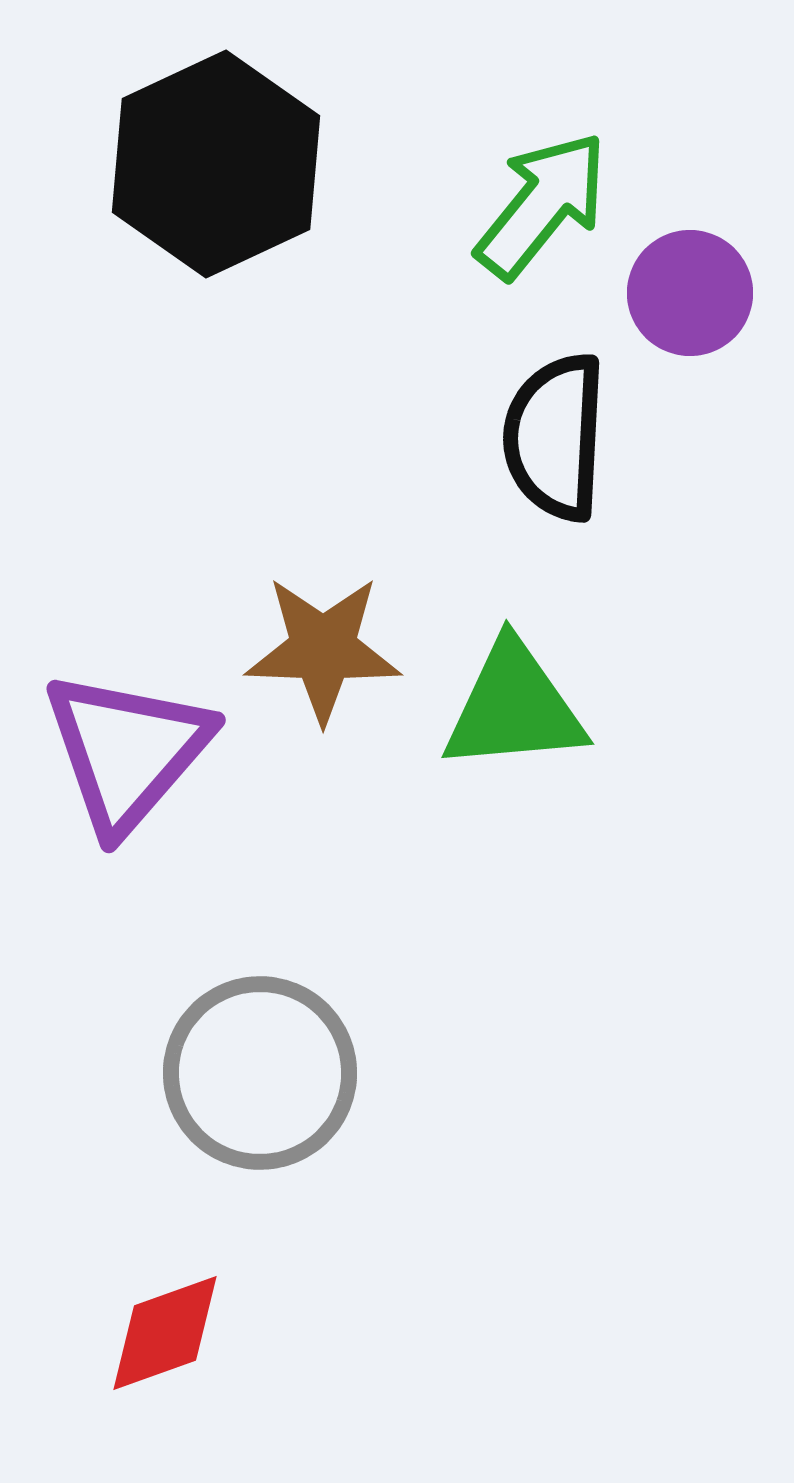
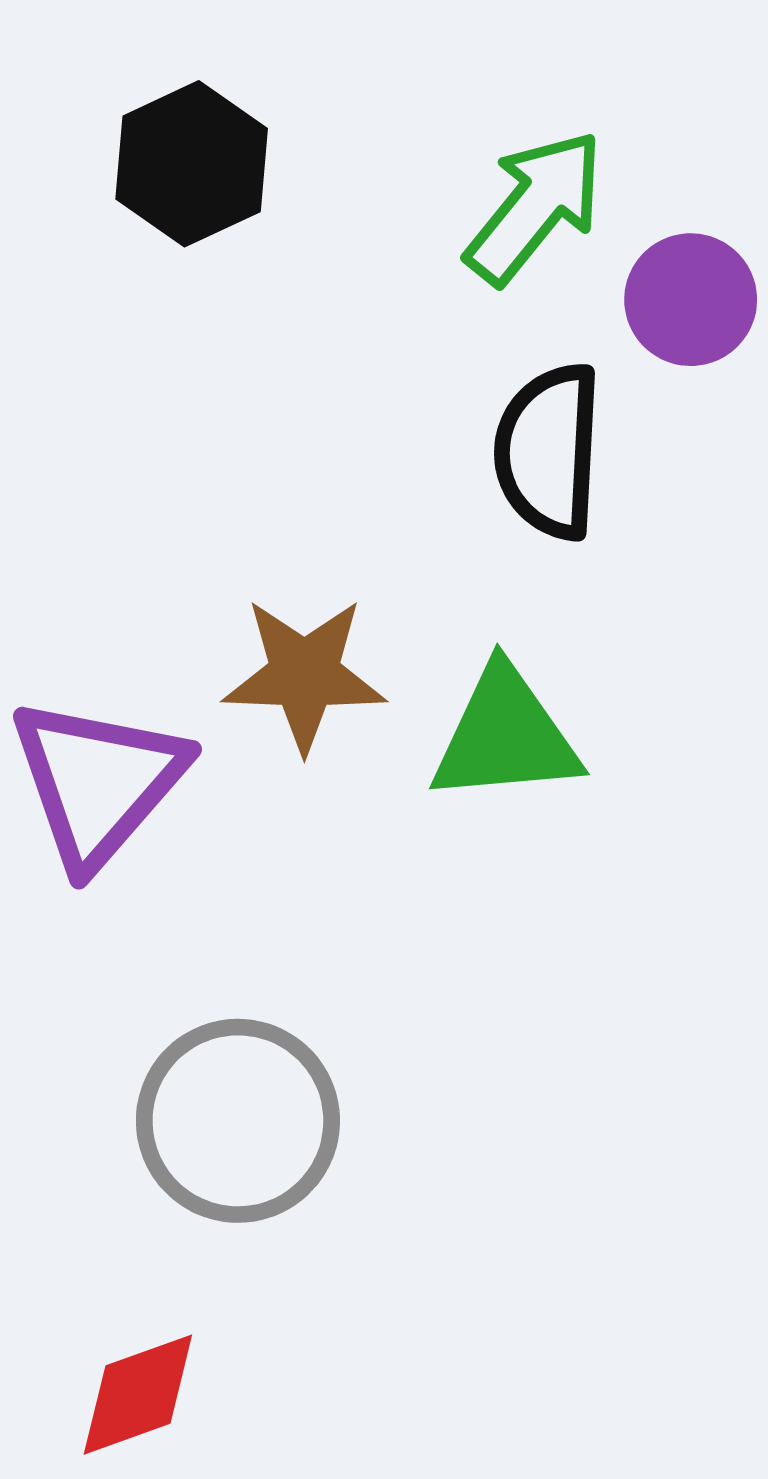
black hexagon: (216, 164) -> (192, 164), size x0.7

